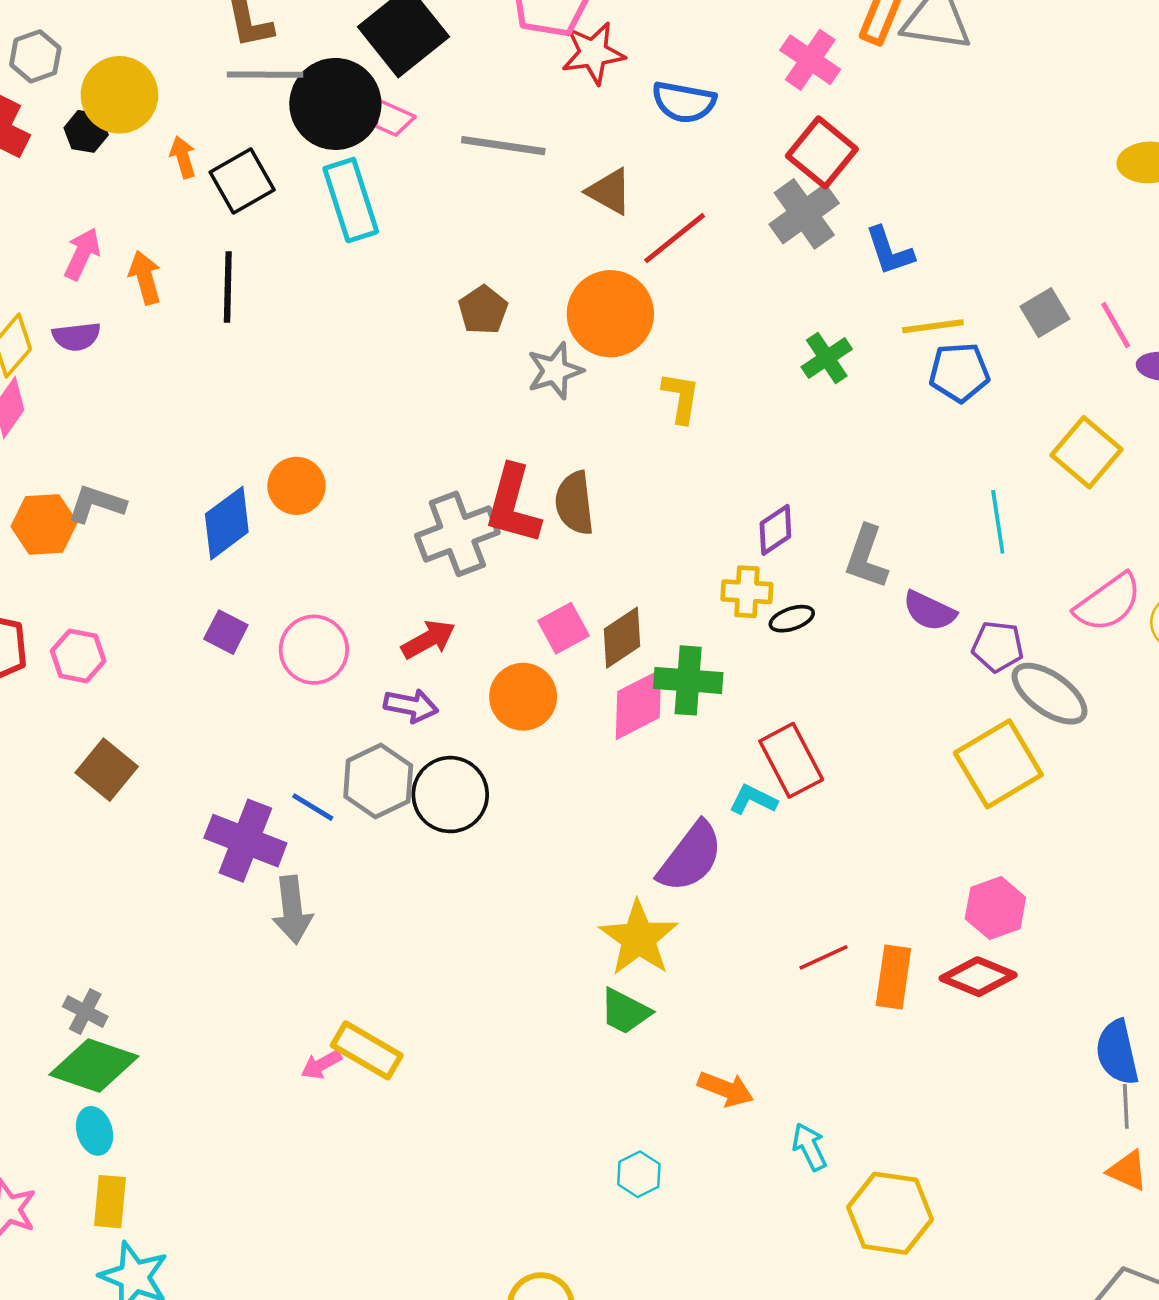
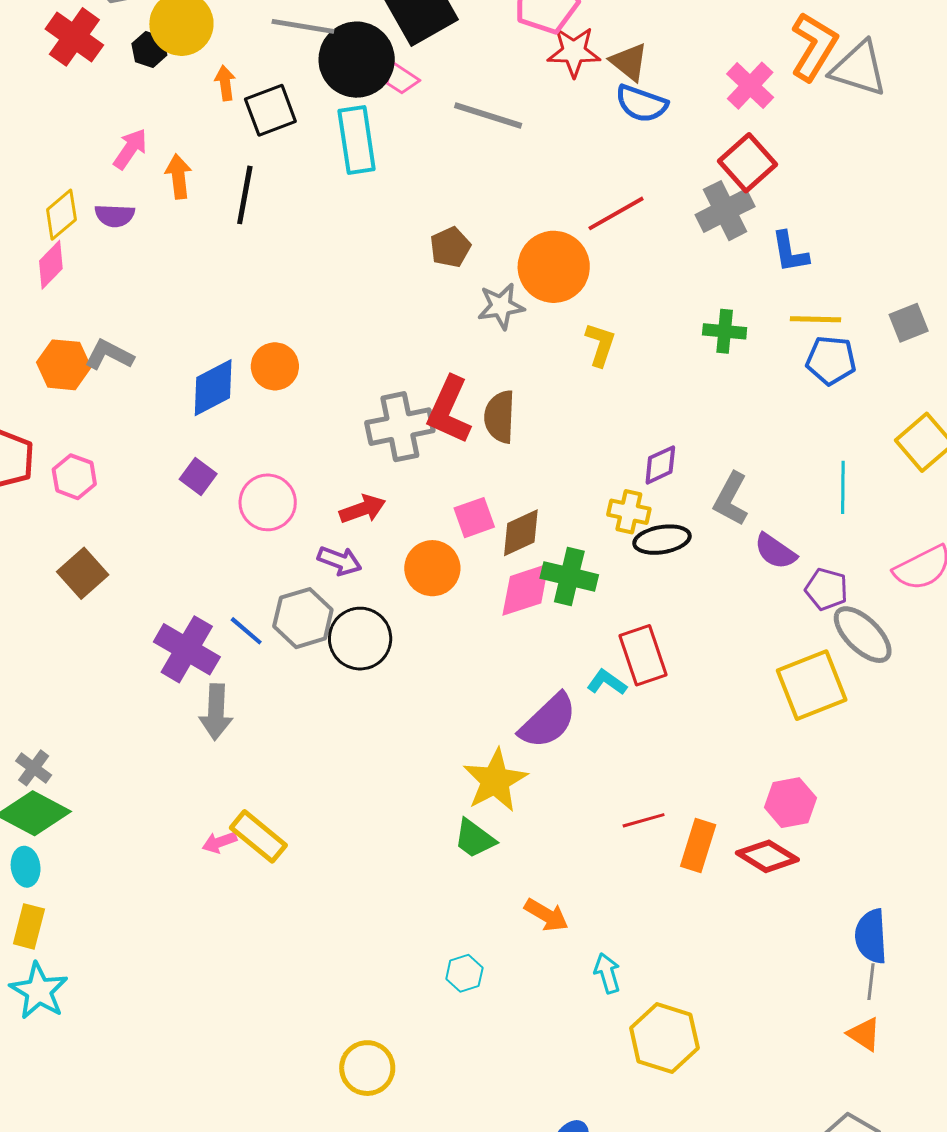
brown triangle: (609, 192) -> (629, 62), moved
green cross: (827, 358) -> (725, 331), turned 30
black ellipse: (792, 619) -> (662, 540), size x1.5

